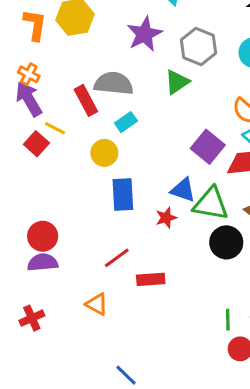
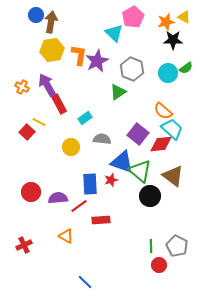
orange L-shape: (35, 25) -> (79, 55), moved
gray semicircle: (114, 83) -> (102, 139), moved, size x0.7
purple arrow: (29, 99) -> (47, 85), moved
yellow circle: (104, 153) -> (71, 147), moved
blue triangle: (183, 190) -> (122, 162), size x1.4
blue rectangle: (123, 195) -> (90, 184), moved
green triangle: (211, 204) -> (140, 171), turned 30
purple semicircle: (43, 262) -> (58, 198), moved

